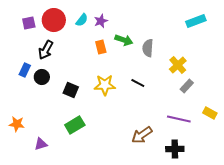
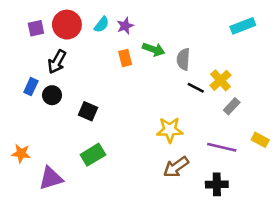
black line: (138, 83) -> (196, 88), moved
yellow star: (105, 85) -> (170, 130), moved
purple triangle: (41, 144) -> (51, 178), size x1.5

